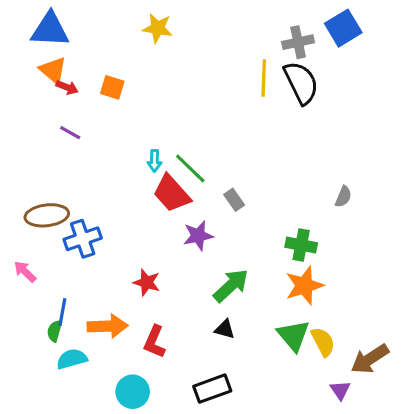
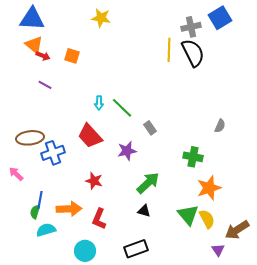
red trapezoid: (172, 194) -> (90, 136), moved
orange star: (304, 286) -> (209, 188), moved

